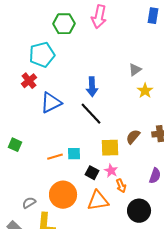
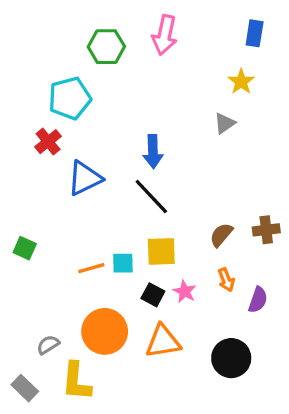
yellow star: (145, 91) -> (241, 82), moved
yellow square: (110, 148) -> (161, 251), moved
orange arrow: (121, 186) -> (226, 280), moved

